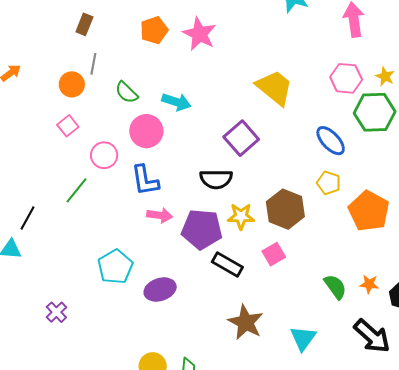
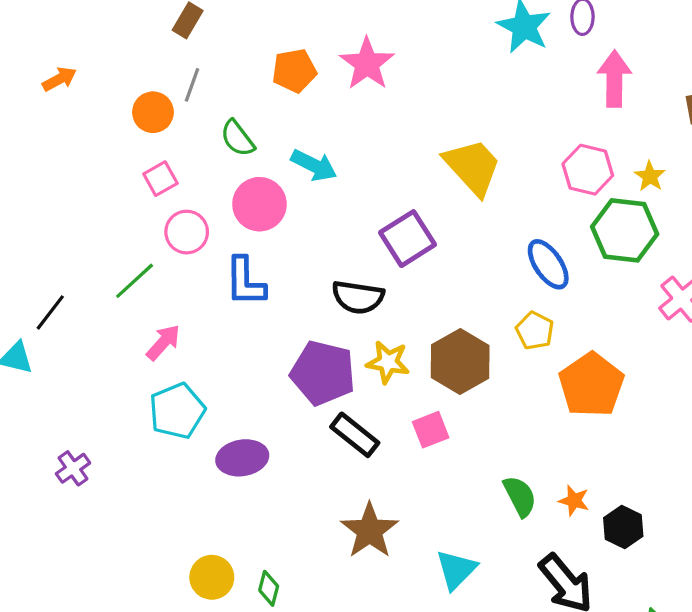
orange pentagon: (154, 30) -> (294, 71), moved
pink square: (68, 126) -> (160, 179), moved
pink arrow: (160, 215) -> (163, 342), moved, turned -65

